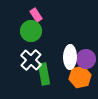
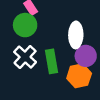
white ellipse: (70, 57) -> (76, 35), moved
green rectangle: (44, 74) -> (52, 61), moved

